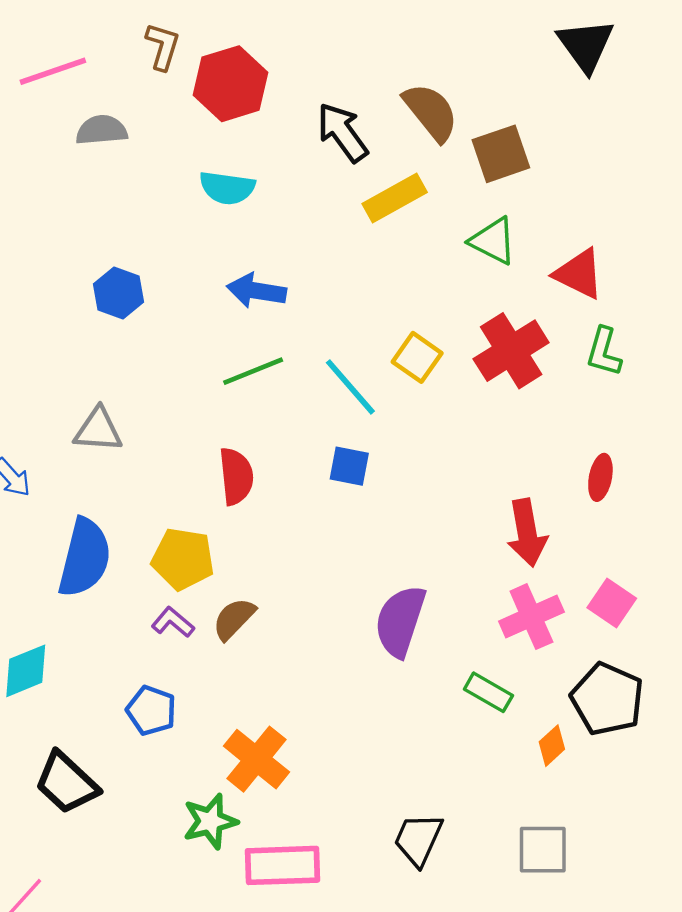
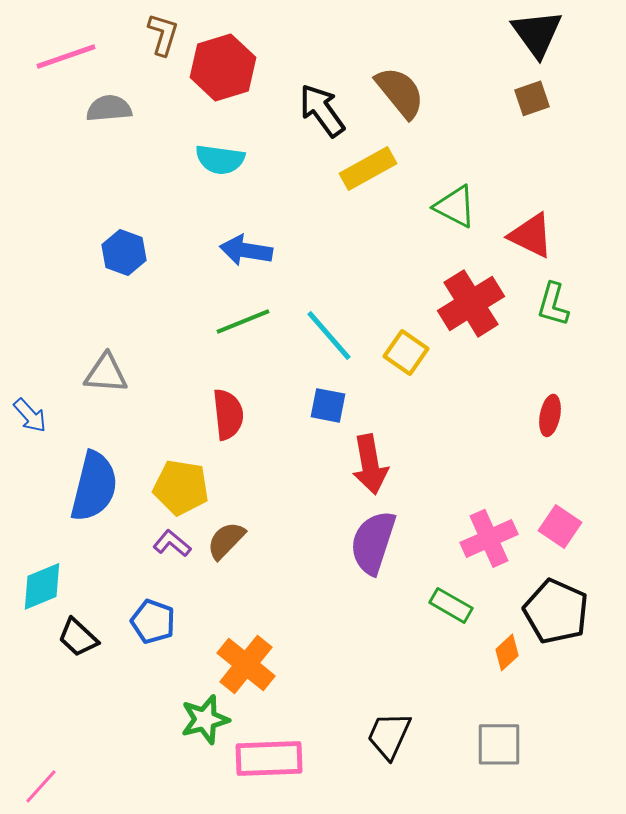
brown square: (501, 154) -> (532, 98), moved, size x0.7
yellow square: (417, 357) -> (406, 352), moved
red arrow: (527, 533) -> (370, 464), moved
black trapezoid: (66, 783) -> (78, 637), moved, size x0.7

